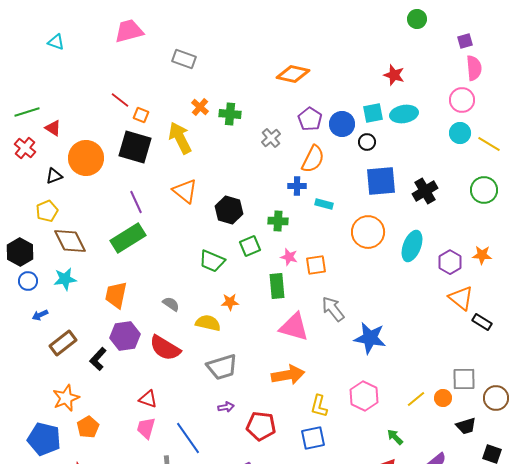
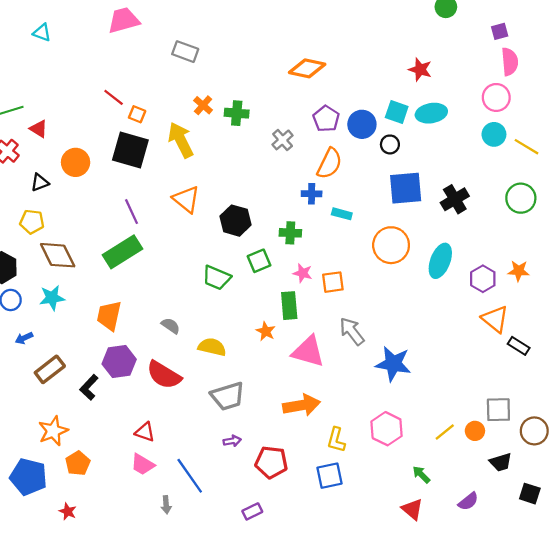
cyan square: (373, 113) -> (397, 112), turned 30
orange circle: (86, 158) -> (76, 162), size x0.7
yellow pentagon: (47, 211) -> (32, 222), turned 30
orange star: (230, 302) -> (266, 331), moved, turned 30
pink trapezoid: (146, 428) -> (143, 464), turned -75

